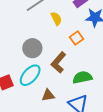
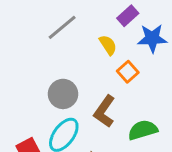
yellow semicircle: (56, 19) -> (108, 45), moved

